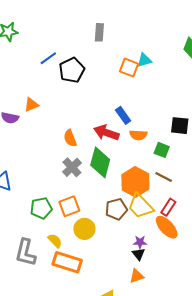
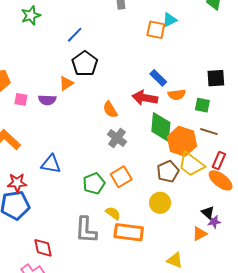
black pentagon: (72, 70) -> (85, 64), moved
green diamond: (100, 162) -> (161, 127), moved
yellow circle: (84, 229) -> (160, 203), moved
purple star: (140, 242) -> (214, 222), moved
black triangle: (139, 254) -> (208, 212), moved

